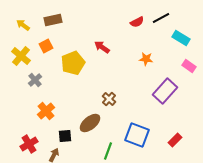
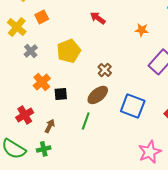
yellow pentagon: (73, 63) -> (69, 51), moved
brown ellipse: (90, 123) -> (98, 95), moved
black square: (65, 136) -> (61, 94), moved
green line: (108, 151) -> (86, 121), moved

